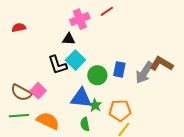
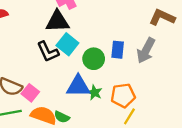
black triangle: (69, 39) -> (57, 21), size x1.6
brown L-shape: (161, 64) -> (162, 17), moved
pink square: (38, 91) -> (30, 93), moved
green semicircle: (85, 124) -> (62, 117), moved, turned -48

